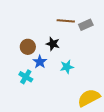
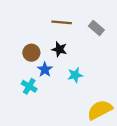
brown line: (66, 21) -> (62, 22), moved
gray rectangle: (86, 25) -> (96, 28), turned 64

